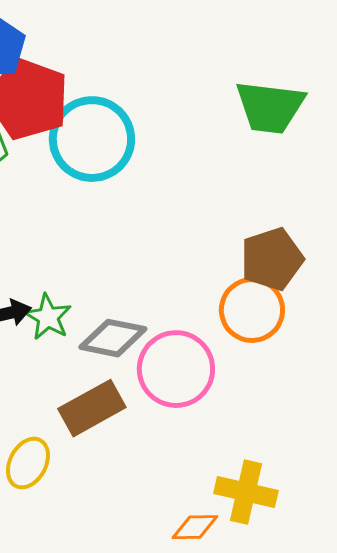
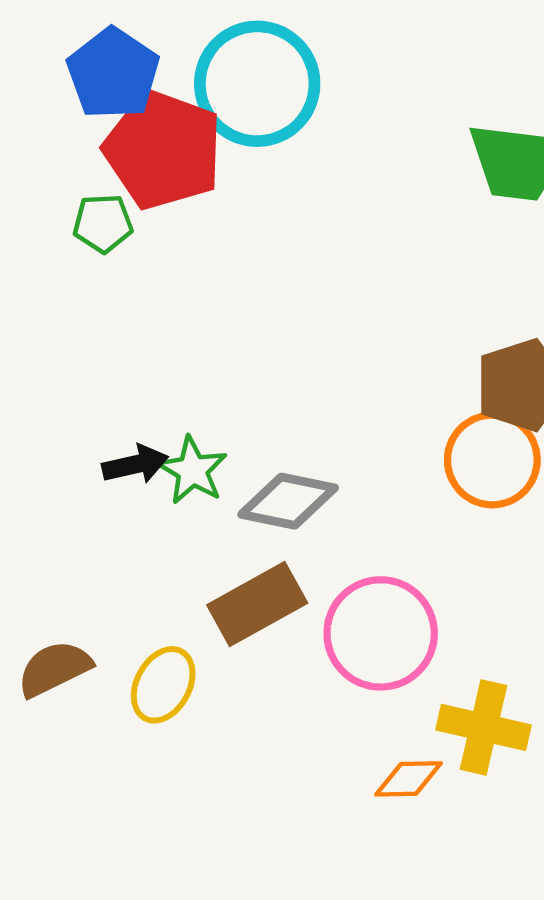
cyan circle: (92, 139) -> (257, 84), moved
pink circle: (176, 369) -> (381, 633), moved

